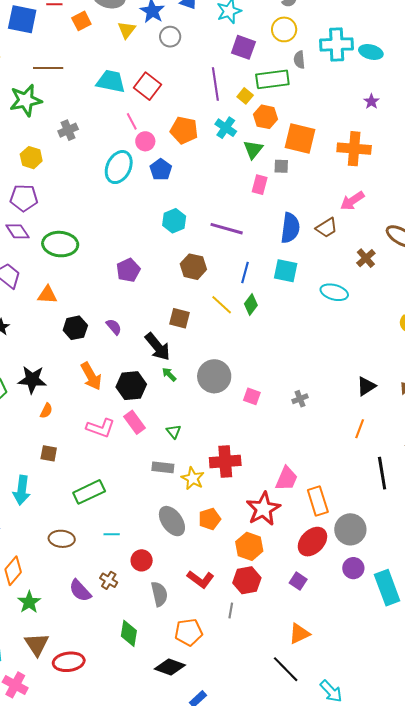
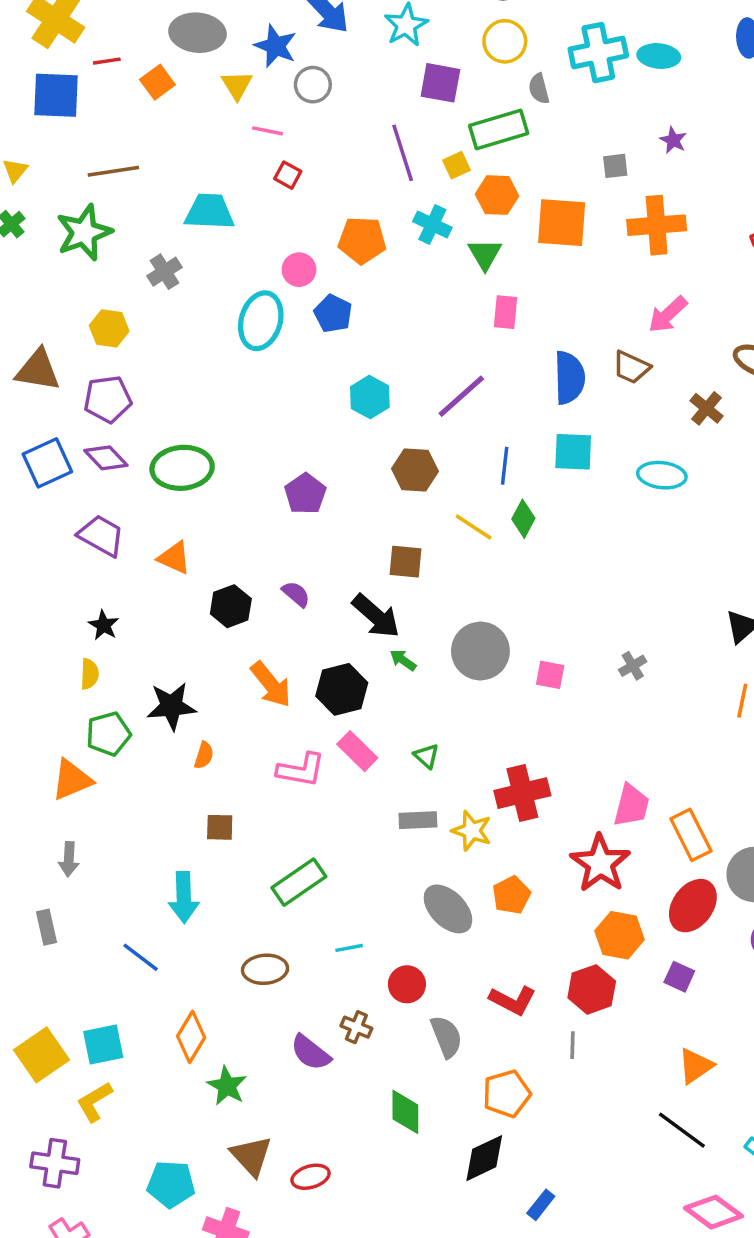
cyan trapezoid: (111, 81) -> (209, 212), moved
red square: (148, 86) -> (288, 175), size x0.6
yellow square: (245, 96) -> (457, 165), turned 35
pink line: (132, 121) -> (268, 131), moved, turned -42
gray square: (281, 166) -> (615, 166), moved
brown trapezoid: (327, 228) -> (631, 367), turned 65
purple line: (227, 229) -> (461, 396), turned -48
orange triangle: (47, 295) -> (174, 558), turned 30
orange hexagon: (249, 546) -> (620, 935), moved
red ellipse: (69, 662) -> (311, 1177), size x0.7
black diamond: (170, 667) -> (484, 1158), turned -36

